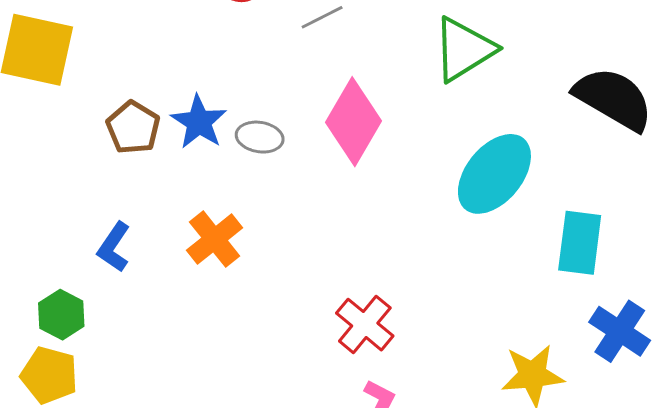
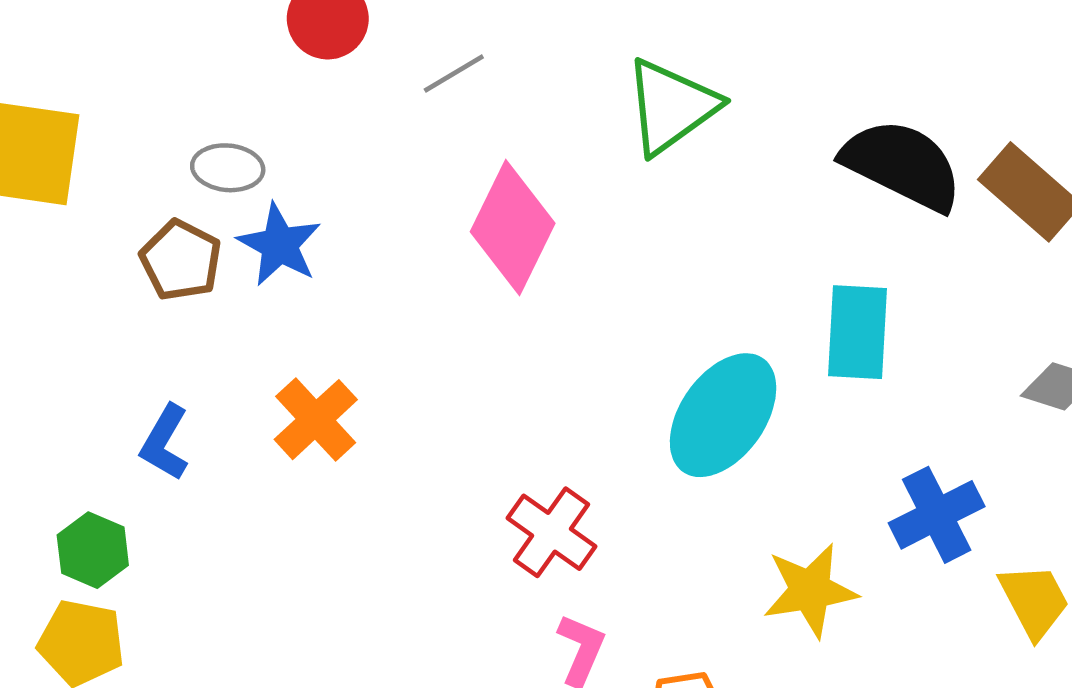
gray ellipse: (260, 137) -> (228, 168), moved
cyan ellipse: (494, 174) -> (723, 415), moved
cyan rectangle: (580, 243) -> (858, 332), moved
blue cross: (620, 331) -> (937, 515), turned 34

